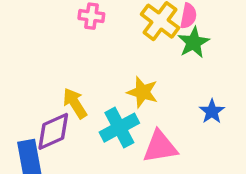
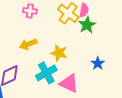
yellow arrow: (75, 103) -> (28, 44), moved, turned -78
pink triangle: (160, 147) -> (69, 83), turned 35

